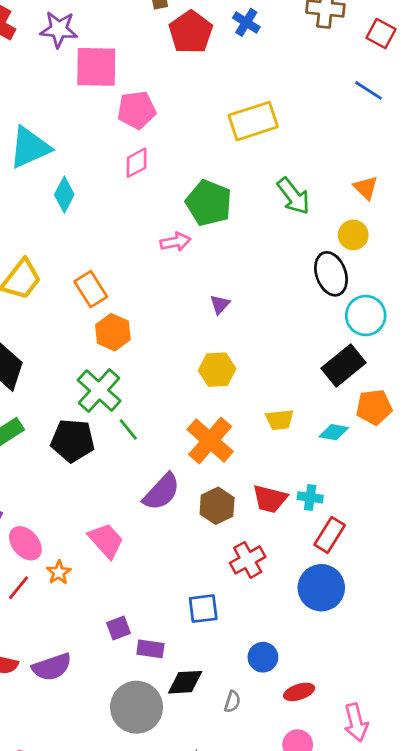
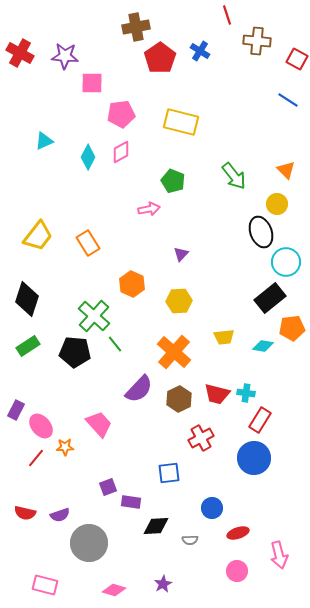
pink square: (96, 67) -> (92, 83), size x0.7
yellow rectangle: (253, 121) -> (181, 122), moved, turned 32
cyan triangle: (30, 147) -> (44, 141), size x0.6
cyan diamond: (64, 195) -> (88, 157), moved
green pentagon: (209, 203) -> (173, 181), size x0.7
orange hexagon: (113, 332) -> (132, 284), moved
orange star: (59, 572) -> (65, 447), turned 30
purple semicircle: (52, 667) -> (60, 515), size x0.7
gray semicircle: (232, 702) -> (190, 540), turned 70
gray circle: (137, 707) -> (89, 543), moved

